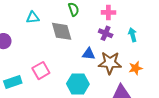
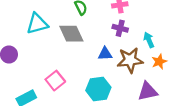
cyan triangle: (33, 18) -> (37, 24), size x1.5
cyan arrow: (133, 35) -> (149, 40), moved

